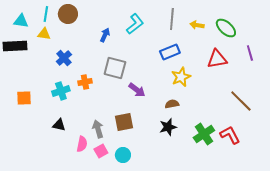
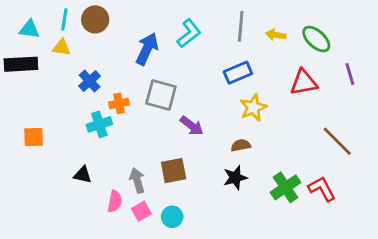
blue arrow: (105, 35) -> (147, 49), size x1.6
orange cross: (85, 82) -> (119, 103), moved
cyan cross: (61, 91) -> (99, 124), moved

